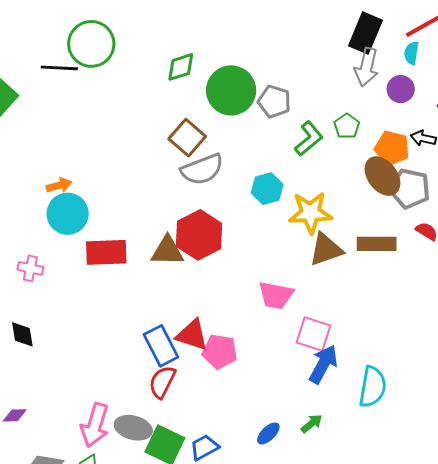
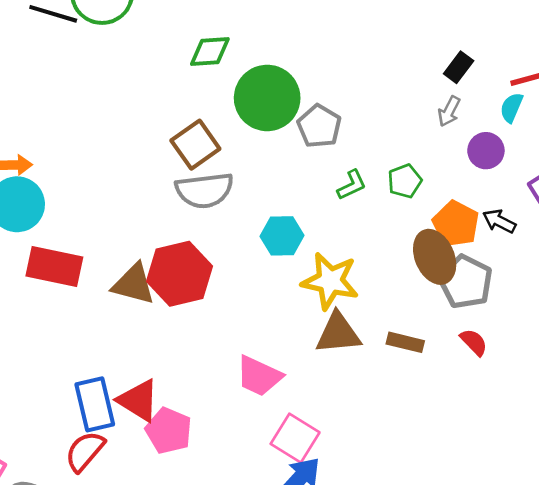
black rectangle: (365, 33) -> (459, 67), size x0.6
gray arrow: (367, 67) -> (449, 111), size x0.6
green L-shape: (309, 139) -> (352, 185), size x0.7
brown rectangle: (377, 244) -> (405, 342), size x0.7

